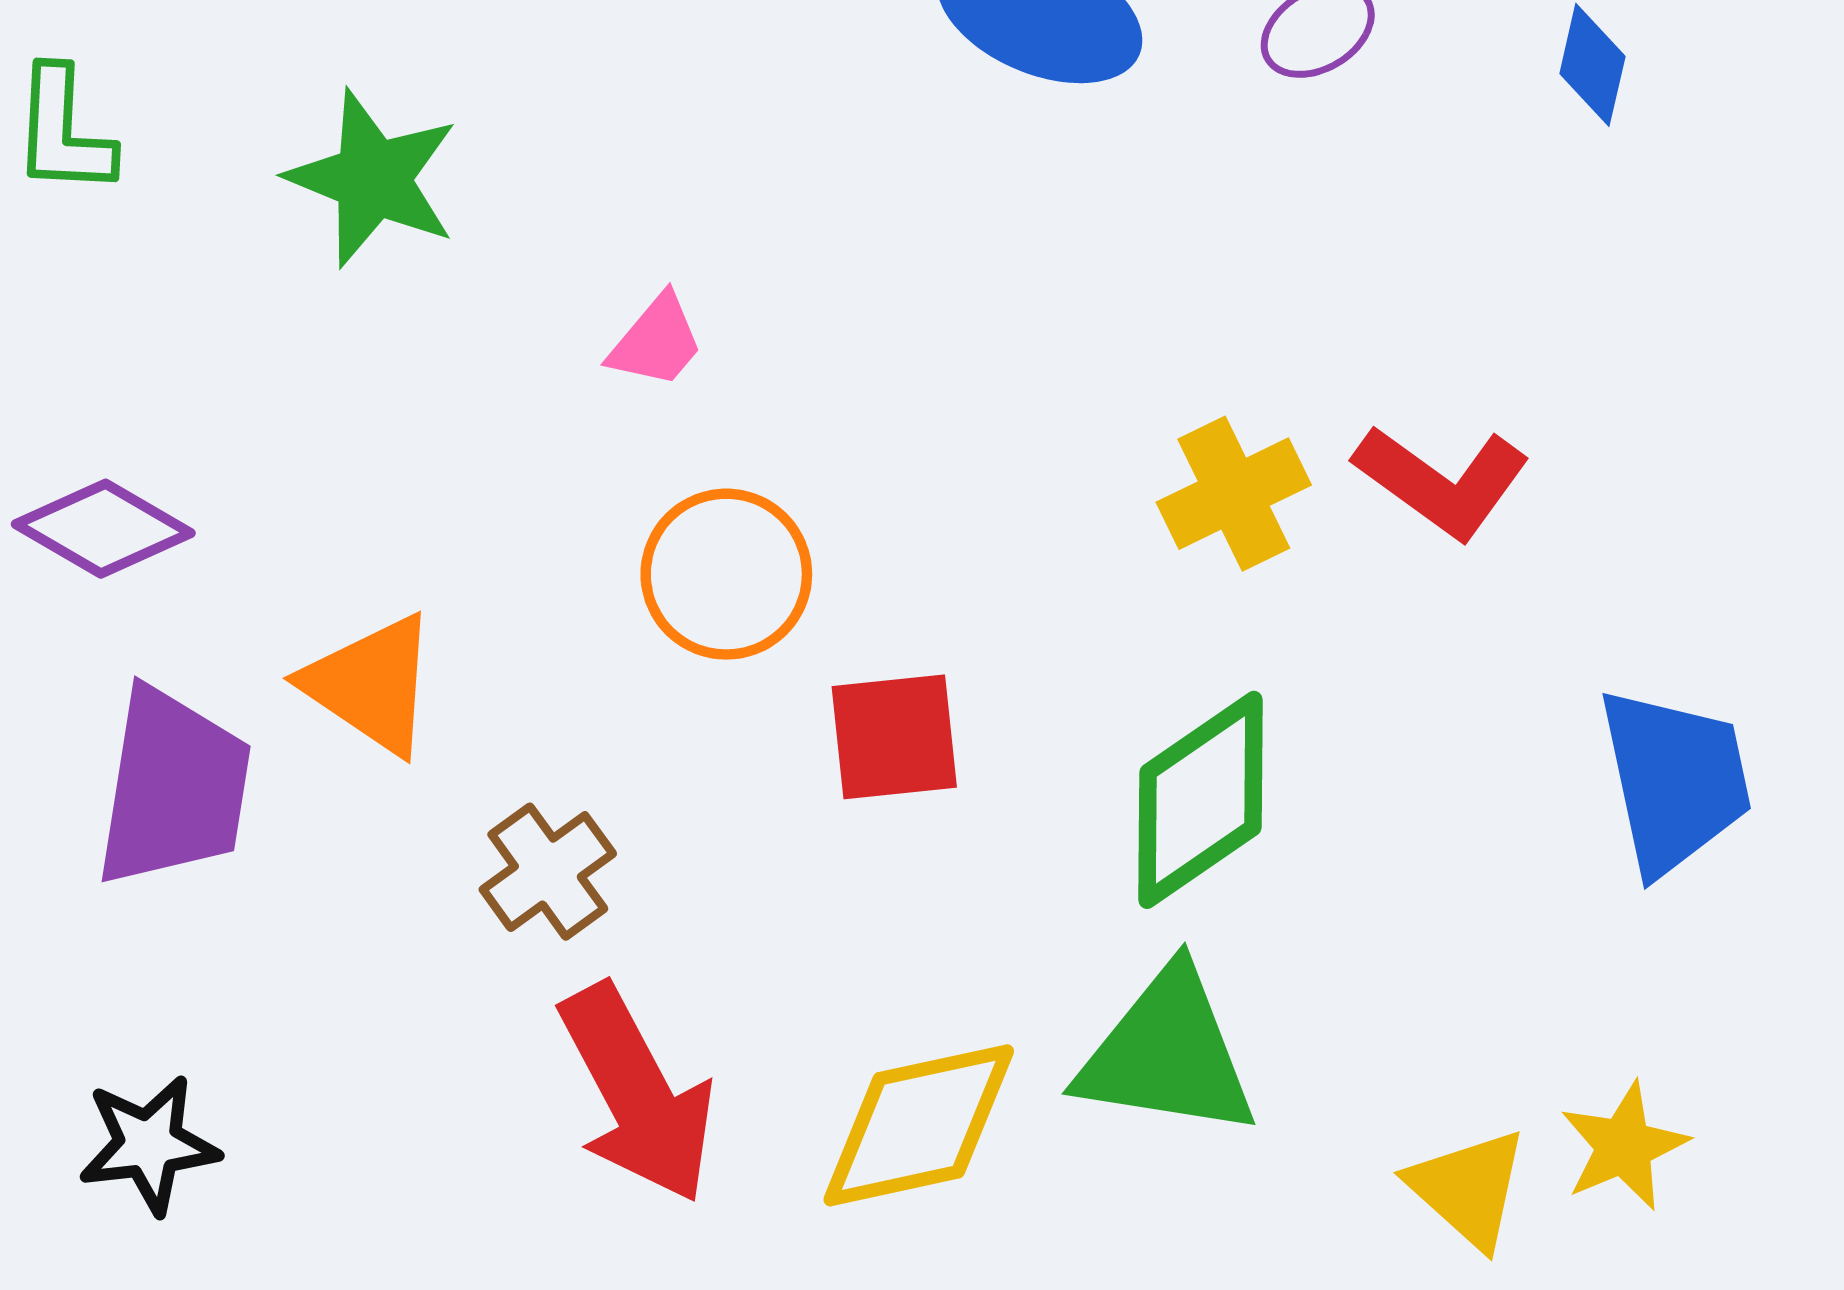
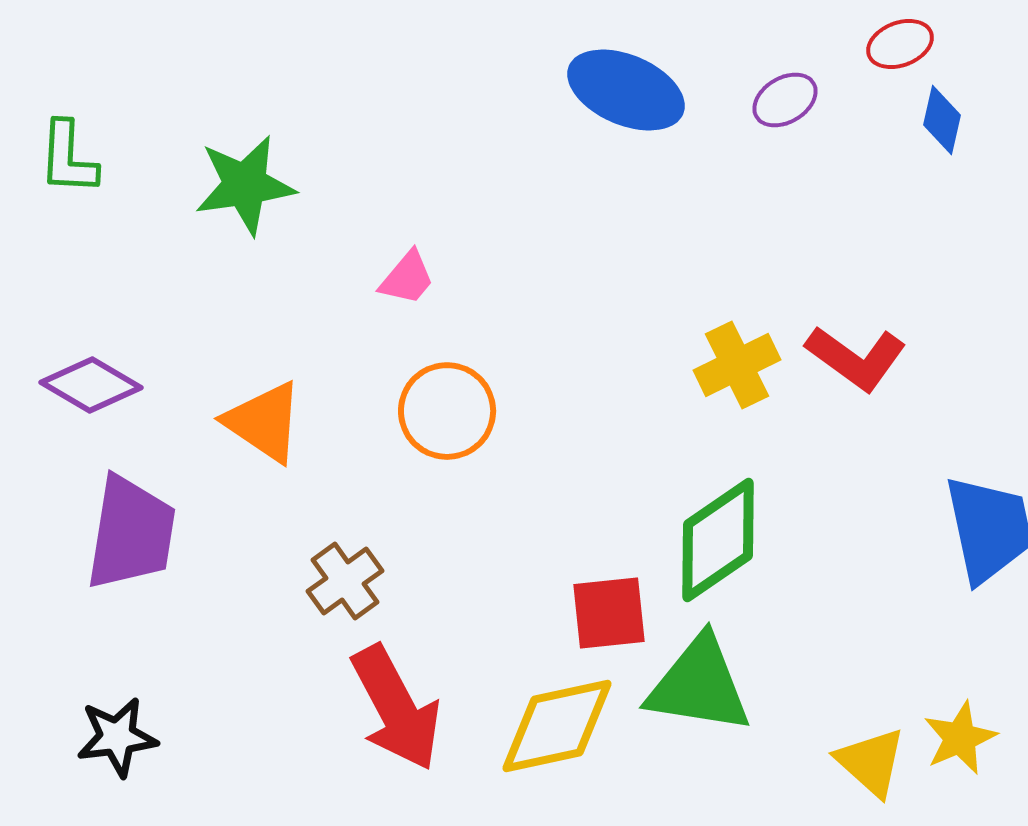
green star: (373, 179) -> (245, 185), turned -30
orange triangle: (371, 684) -> (264, 422), moved
red square: (894, 737) -> (609, 613), moved

